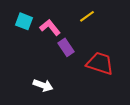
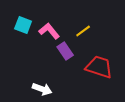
yellow line: (87, 16) -> (83, 31), moved

